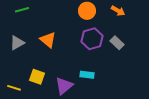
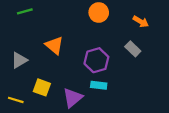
orange arrow: (118, 11) -> (141, 22), moved
purple hexagon: (92, 39) -> (96, 60), moved
gray triangle: (17, 43) -> (19, 60), moved

